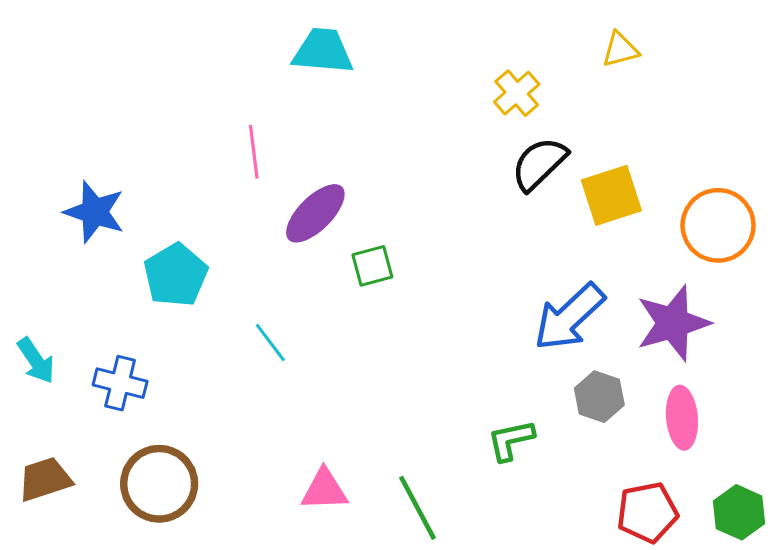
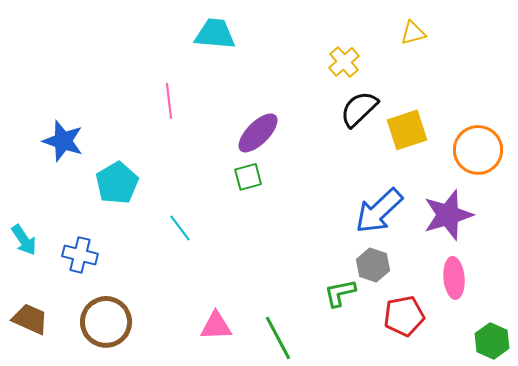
purple ellipse: (315, 213) -> (258, 133), moved
gray hexagon: (599, 397) -> (373, 265), moved
brown trapezoid: (45, 479) -> (30, 319), turned 42
red pentagon: (647, 512) -> (404, 316), moved

